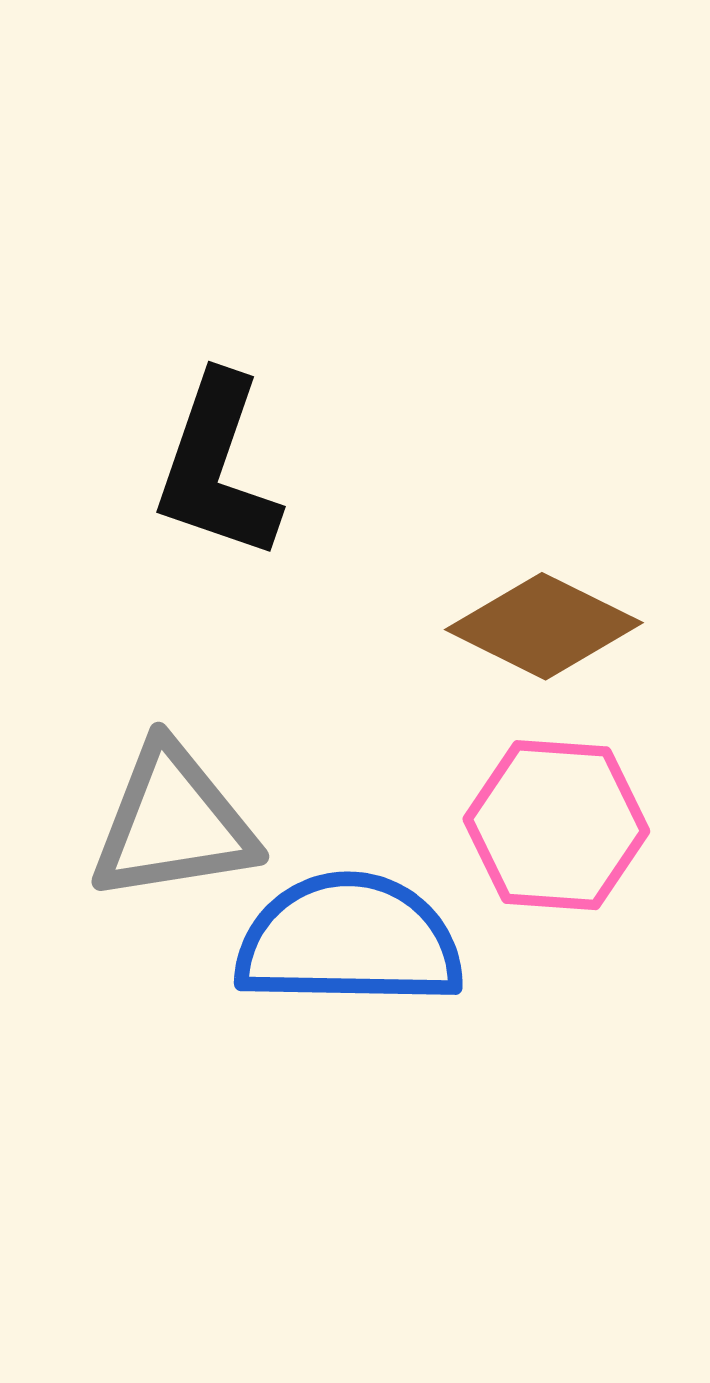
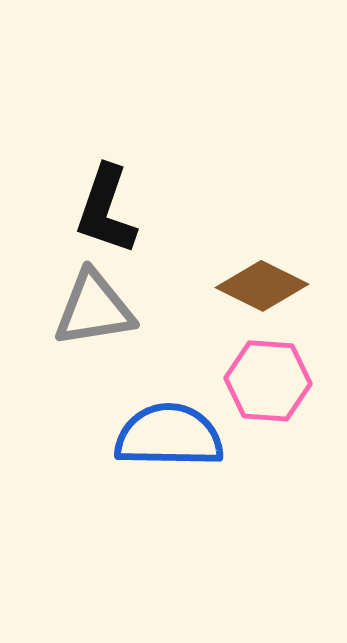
gray triangle: (173, 823) -> (94, 309), moved

